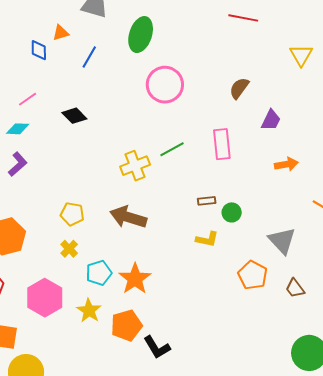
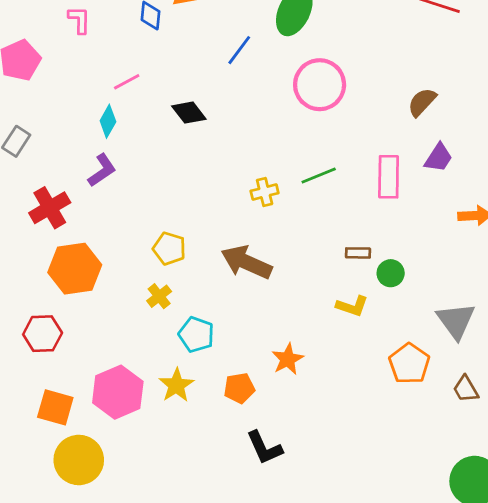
blue line: (89, 57) -> (239, 50), moved
purple trapezoid: (271, 120) -> (438, 158), moved
cyan diamond: (18, 129) -> (108, 121), turned -70
yellow cross: (135, 166) -> (265, 192), size x0.7
cyan pentagon: (99, 273) -> (196, 335), turned 30
orange star: (135, 279) -> (288, 359), moved, size x0.7
pink hexagon: (45, 298) -> (118, 392), moved
orange pentagon: (126, 325) -> (239, 388), moved, size x0.7

